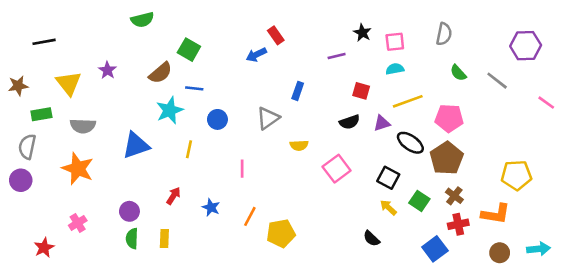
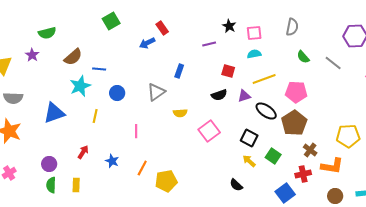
green semicircle: (142, 20) -> (47, 33), moved
green square: (189, 50) -> (111, 21), moved, turned 30
brown cross: (454, 196) -> (310, 150), moved

